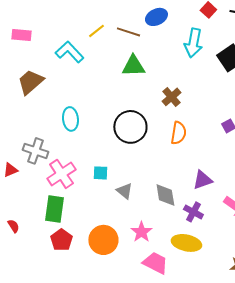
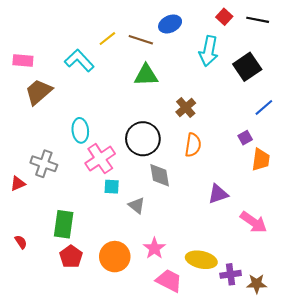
pink rectangle: (21, 35) -> (23, 61), moved
pink cross: (61, 174) -> (100, 159), moved
gray diamond: (165, 195) -> (160, 175), moved
purple cross: (193, 212) -> (231, 274), moved, turned -36

